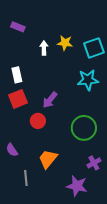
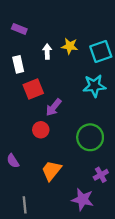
white rectangle: (17, 75) -> (18, 64), moved
red square: (18, 99) -> (33, 89), moved
gray line: (26, 178) -> (25, 205), moved

